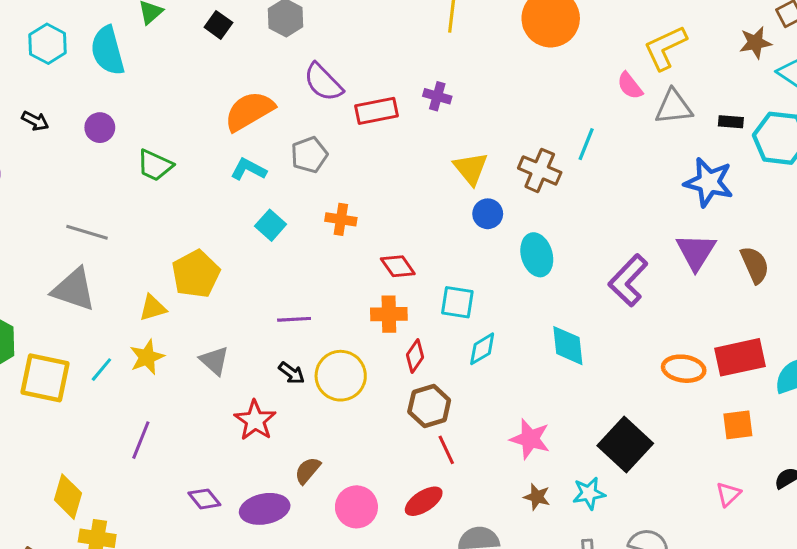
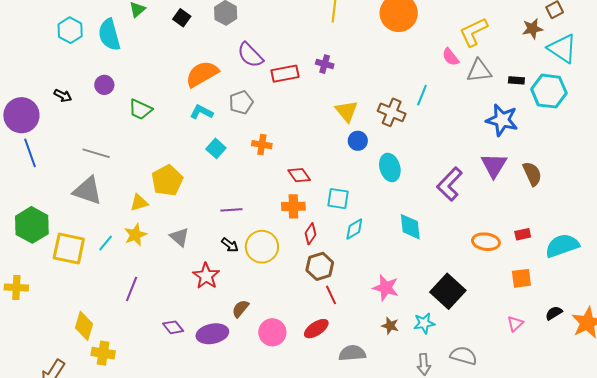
black arrow: (35, 121) -> (63, 96), moved
red rectangle: (740, 357) -> (523, 234), size x0.5

